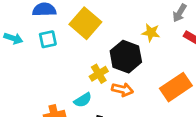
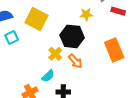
orange rectangle: (176, 87) -> (114, 50), turned -65
orange arrow: (122, 90) -> (75, 61), turned 49

